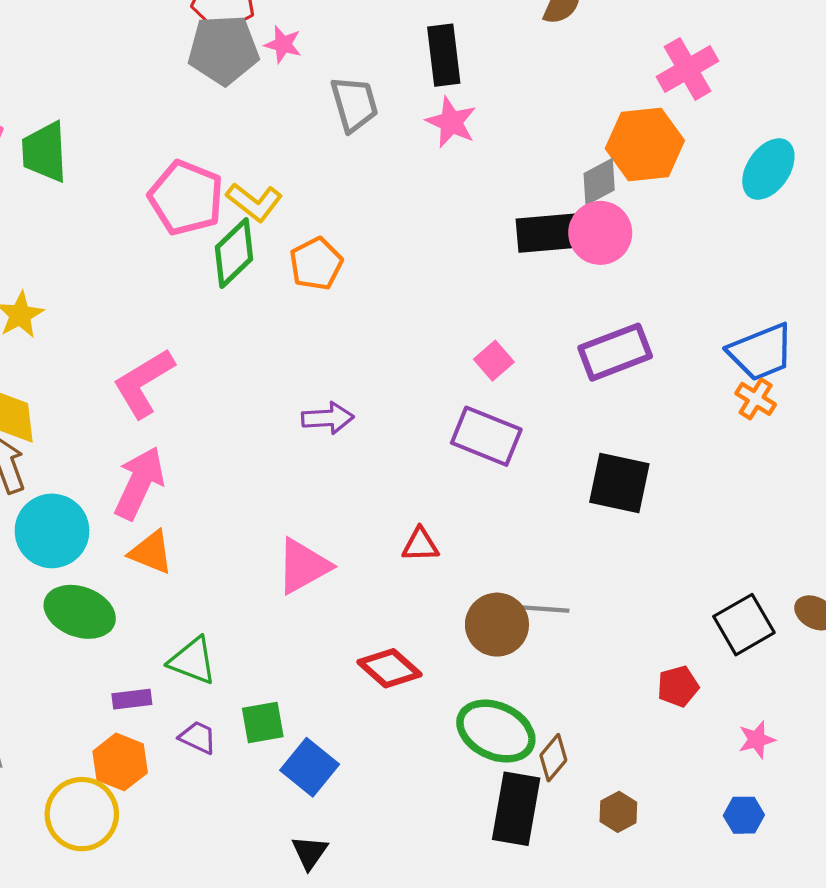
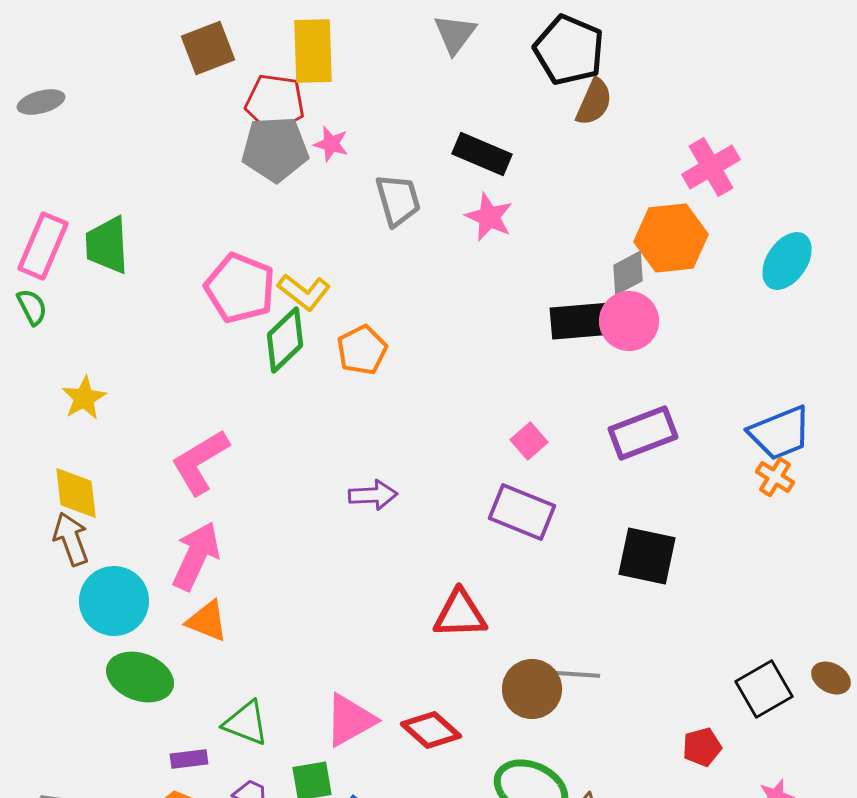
black rectangle: (444, 55) -> (482, 154), turned -60
red triangle: (420, 545) -> (460, 614), size x1.5
pink triangle: (303, 566) -> (350, 720), moved

